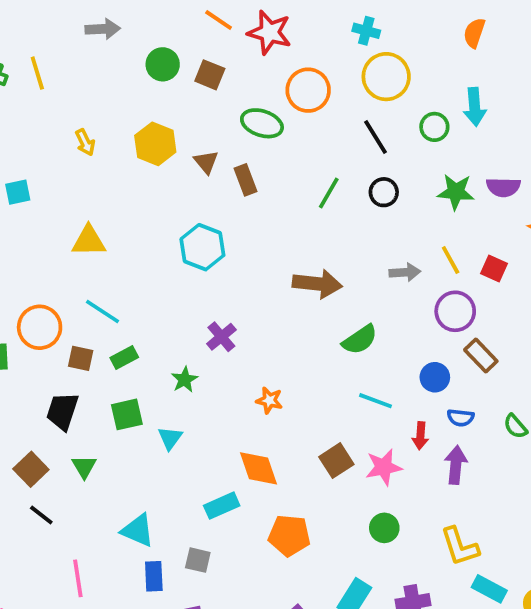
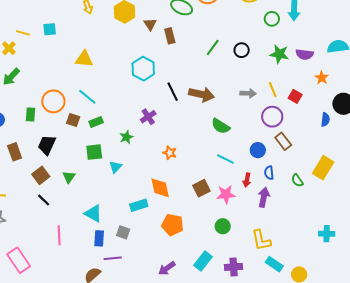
black line: (375, 137) -> (173, 92), moved
green semicircle: (360, 340) -> (221, 126), turned 60
black trapezoid: (62, 411) -> (47, 145), moved
blue semicircle: (461, 418) -> (269, 173), turned 72

